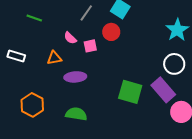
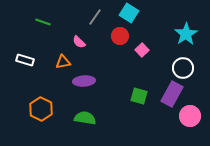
pink square: (90, 46) -> (142, 50), moved, turned -32
purple rectangle: (163, 90) -> (172, 94), turned 70
green square: (130, 92) -> (139, 96), size x0.7

